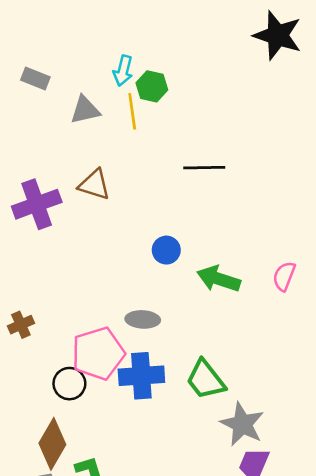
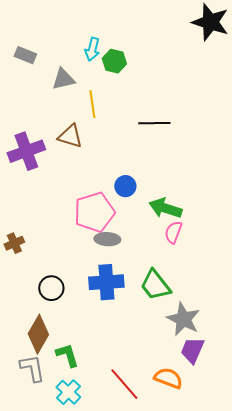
yellow line: (132, 111) -> (92, 104), moved
pink semicircle: (284, 276) -> (173, 232), moved
pink pentagon: (98, 353) -> (94, 212), moved

